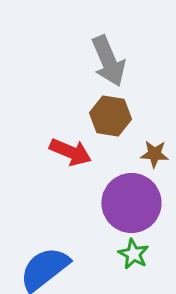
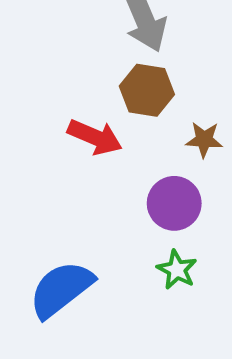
purple circle: (131, 203) -> (174, 203), size x0.7

